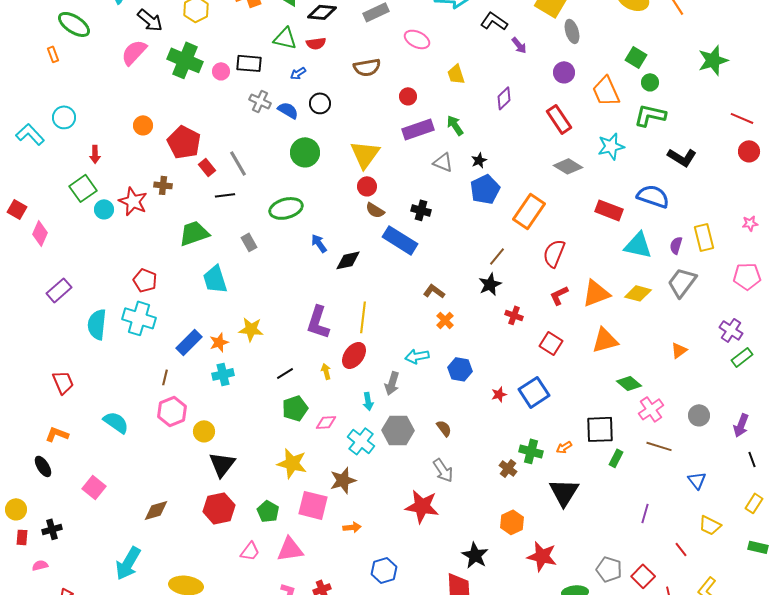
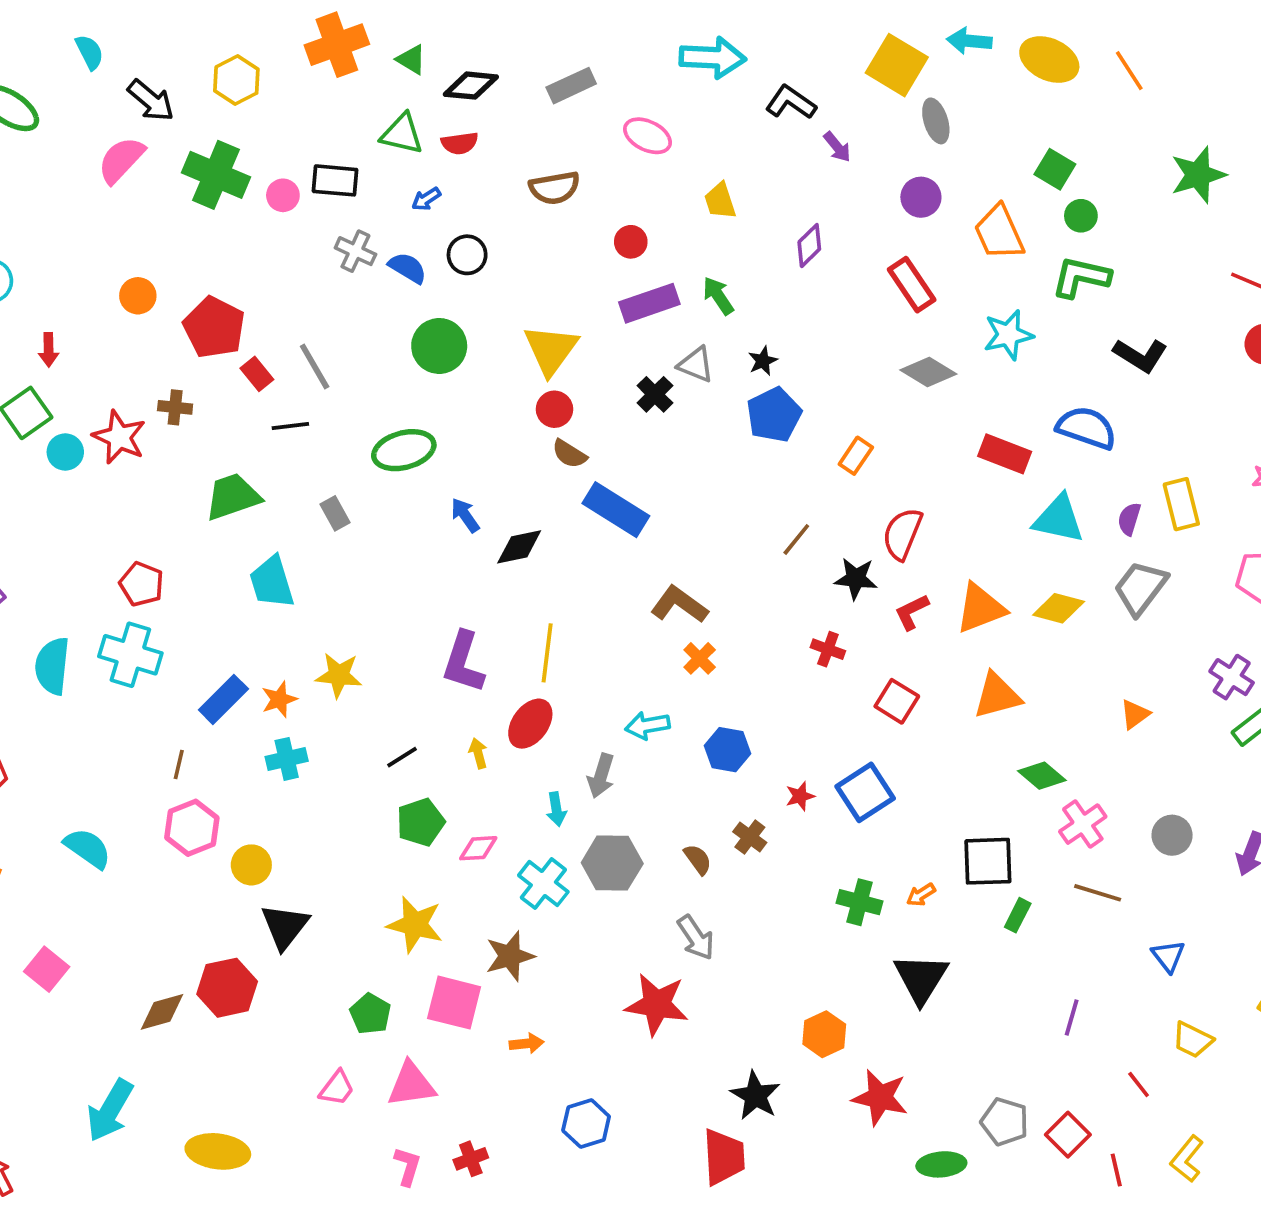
black cross: (421, 210) -> (655, 394), moved, turned 30
orange rectangle: (529, 211) -> (856, 456), size x0.6
black star: (490, 284) -> (856, 578), moved, turned 30
brown L-shape: (434, 291) -> (679, 605), size x1.4
brown cross: (508, 468) -> (750, 837), moved
red hexagon: (219, 508) -> (227, 988), moved

